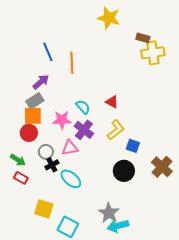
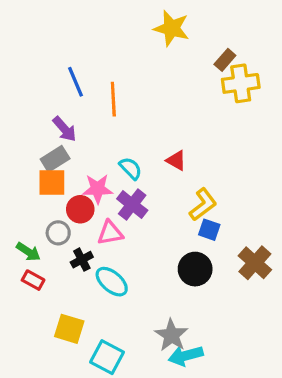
brown rectangle: (143, 38) -> (225, 60), turned -64
purple arrow: (41, 82) -> (65, 129), turned 90
yellow L-shape: (116, 130) -> (203, 205), moved
red circle: (29, 133) -> (80, 209), moved
gray circle: (46, 152) -> (58, 233), moved

